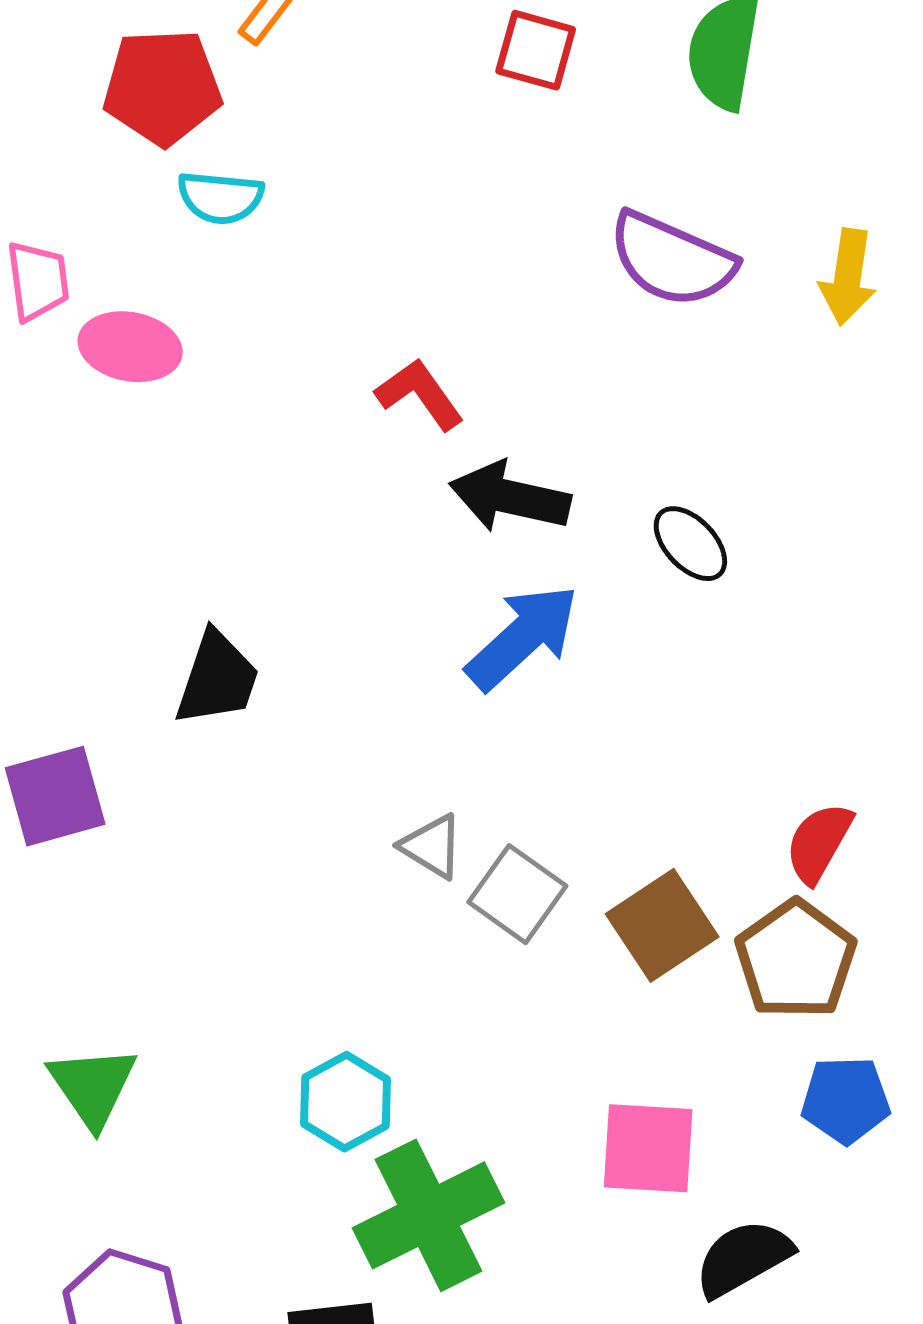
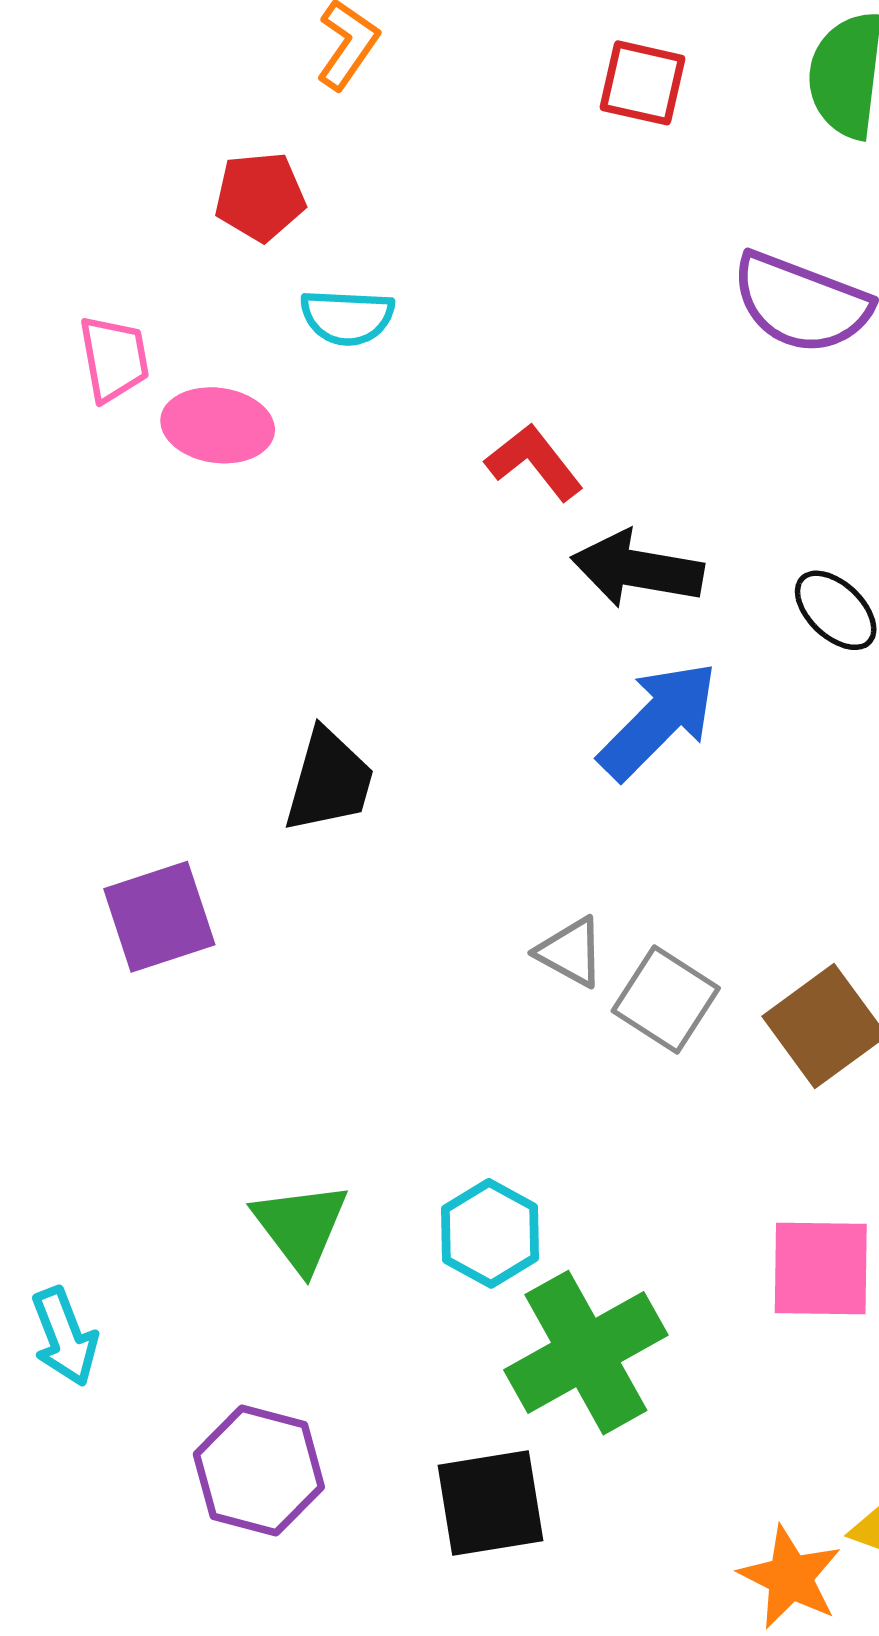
red pentagon: (162, 87) -> (260, 197), moved, size x0.7
cyan semicircle: (220, 197) -> (347, 317), moved
green triangle: (93, 1086) -> (301, 1227), moved

